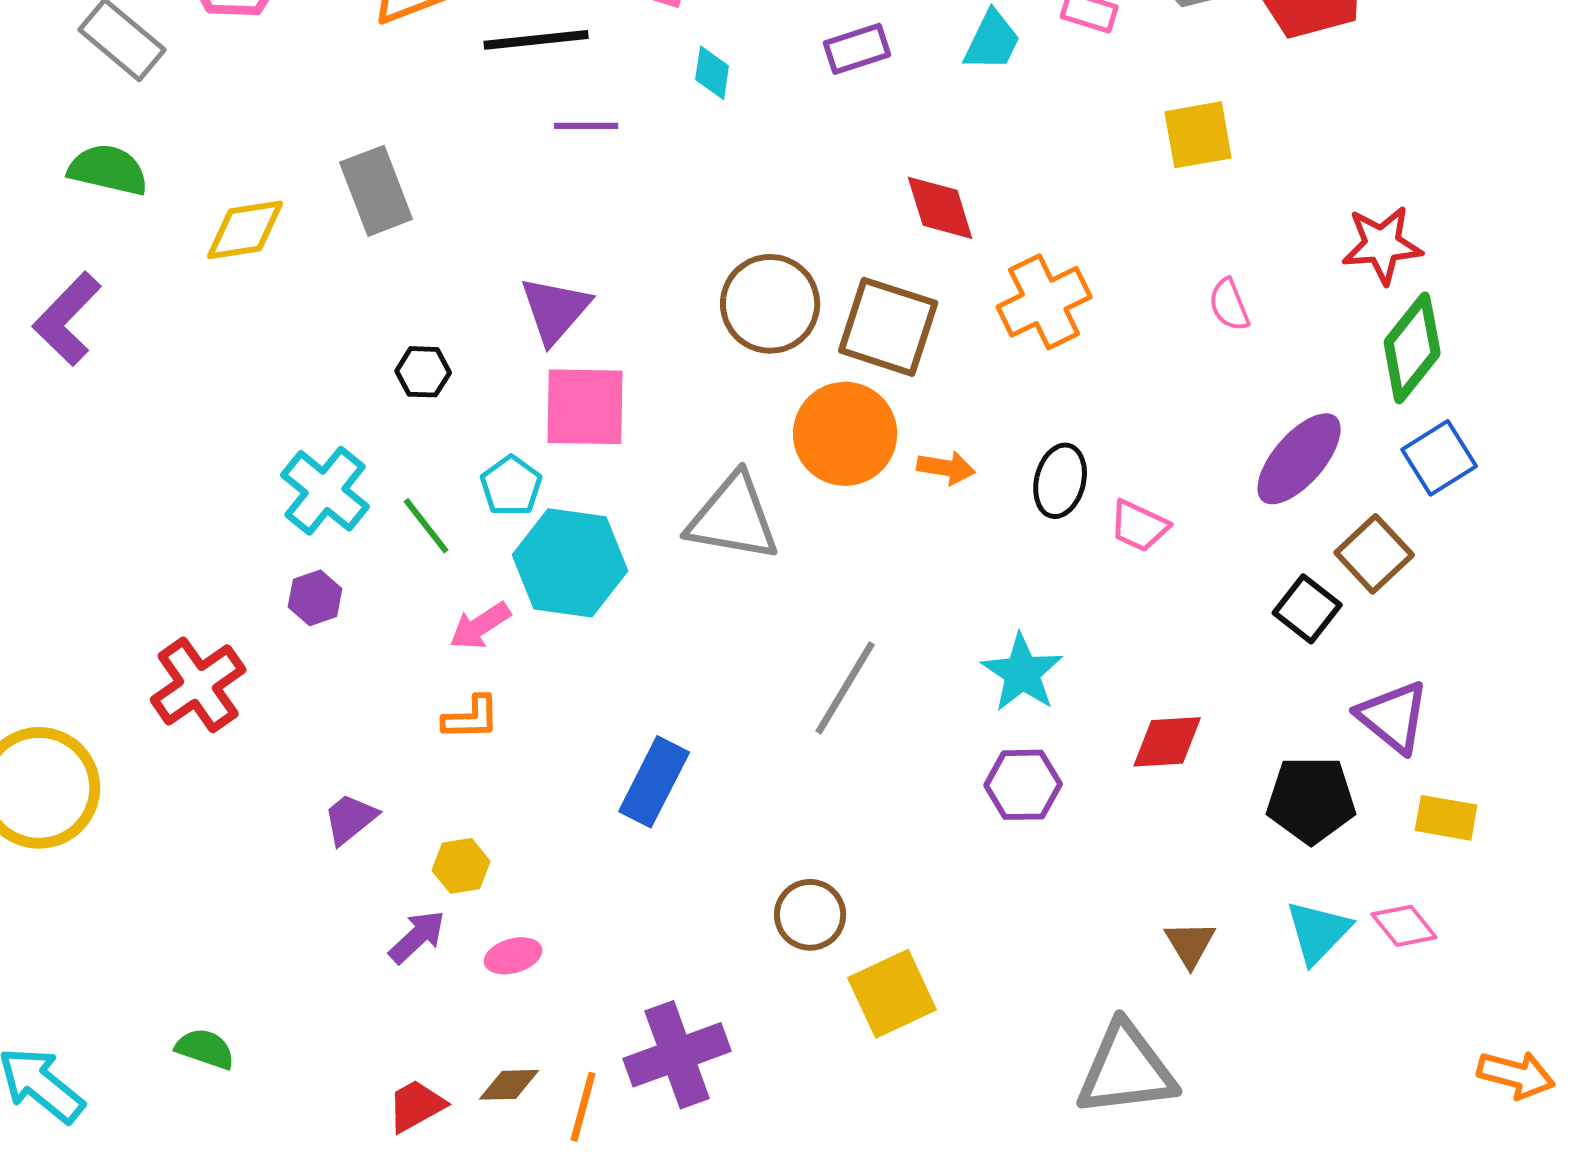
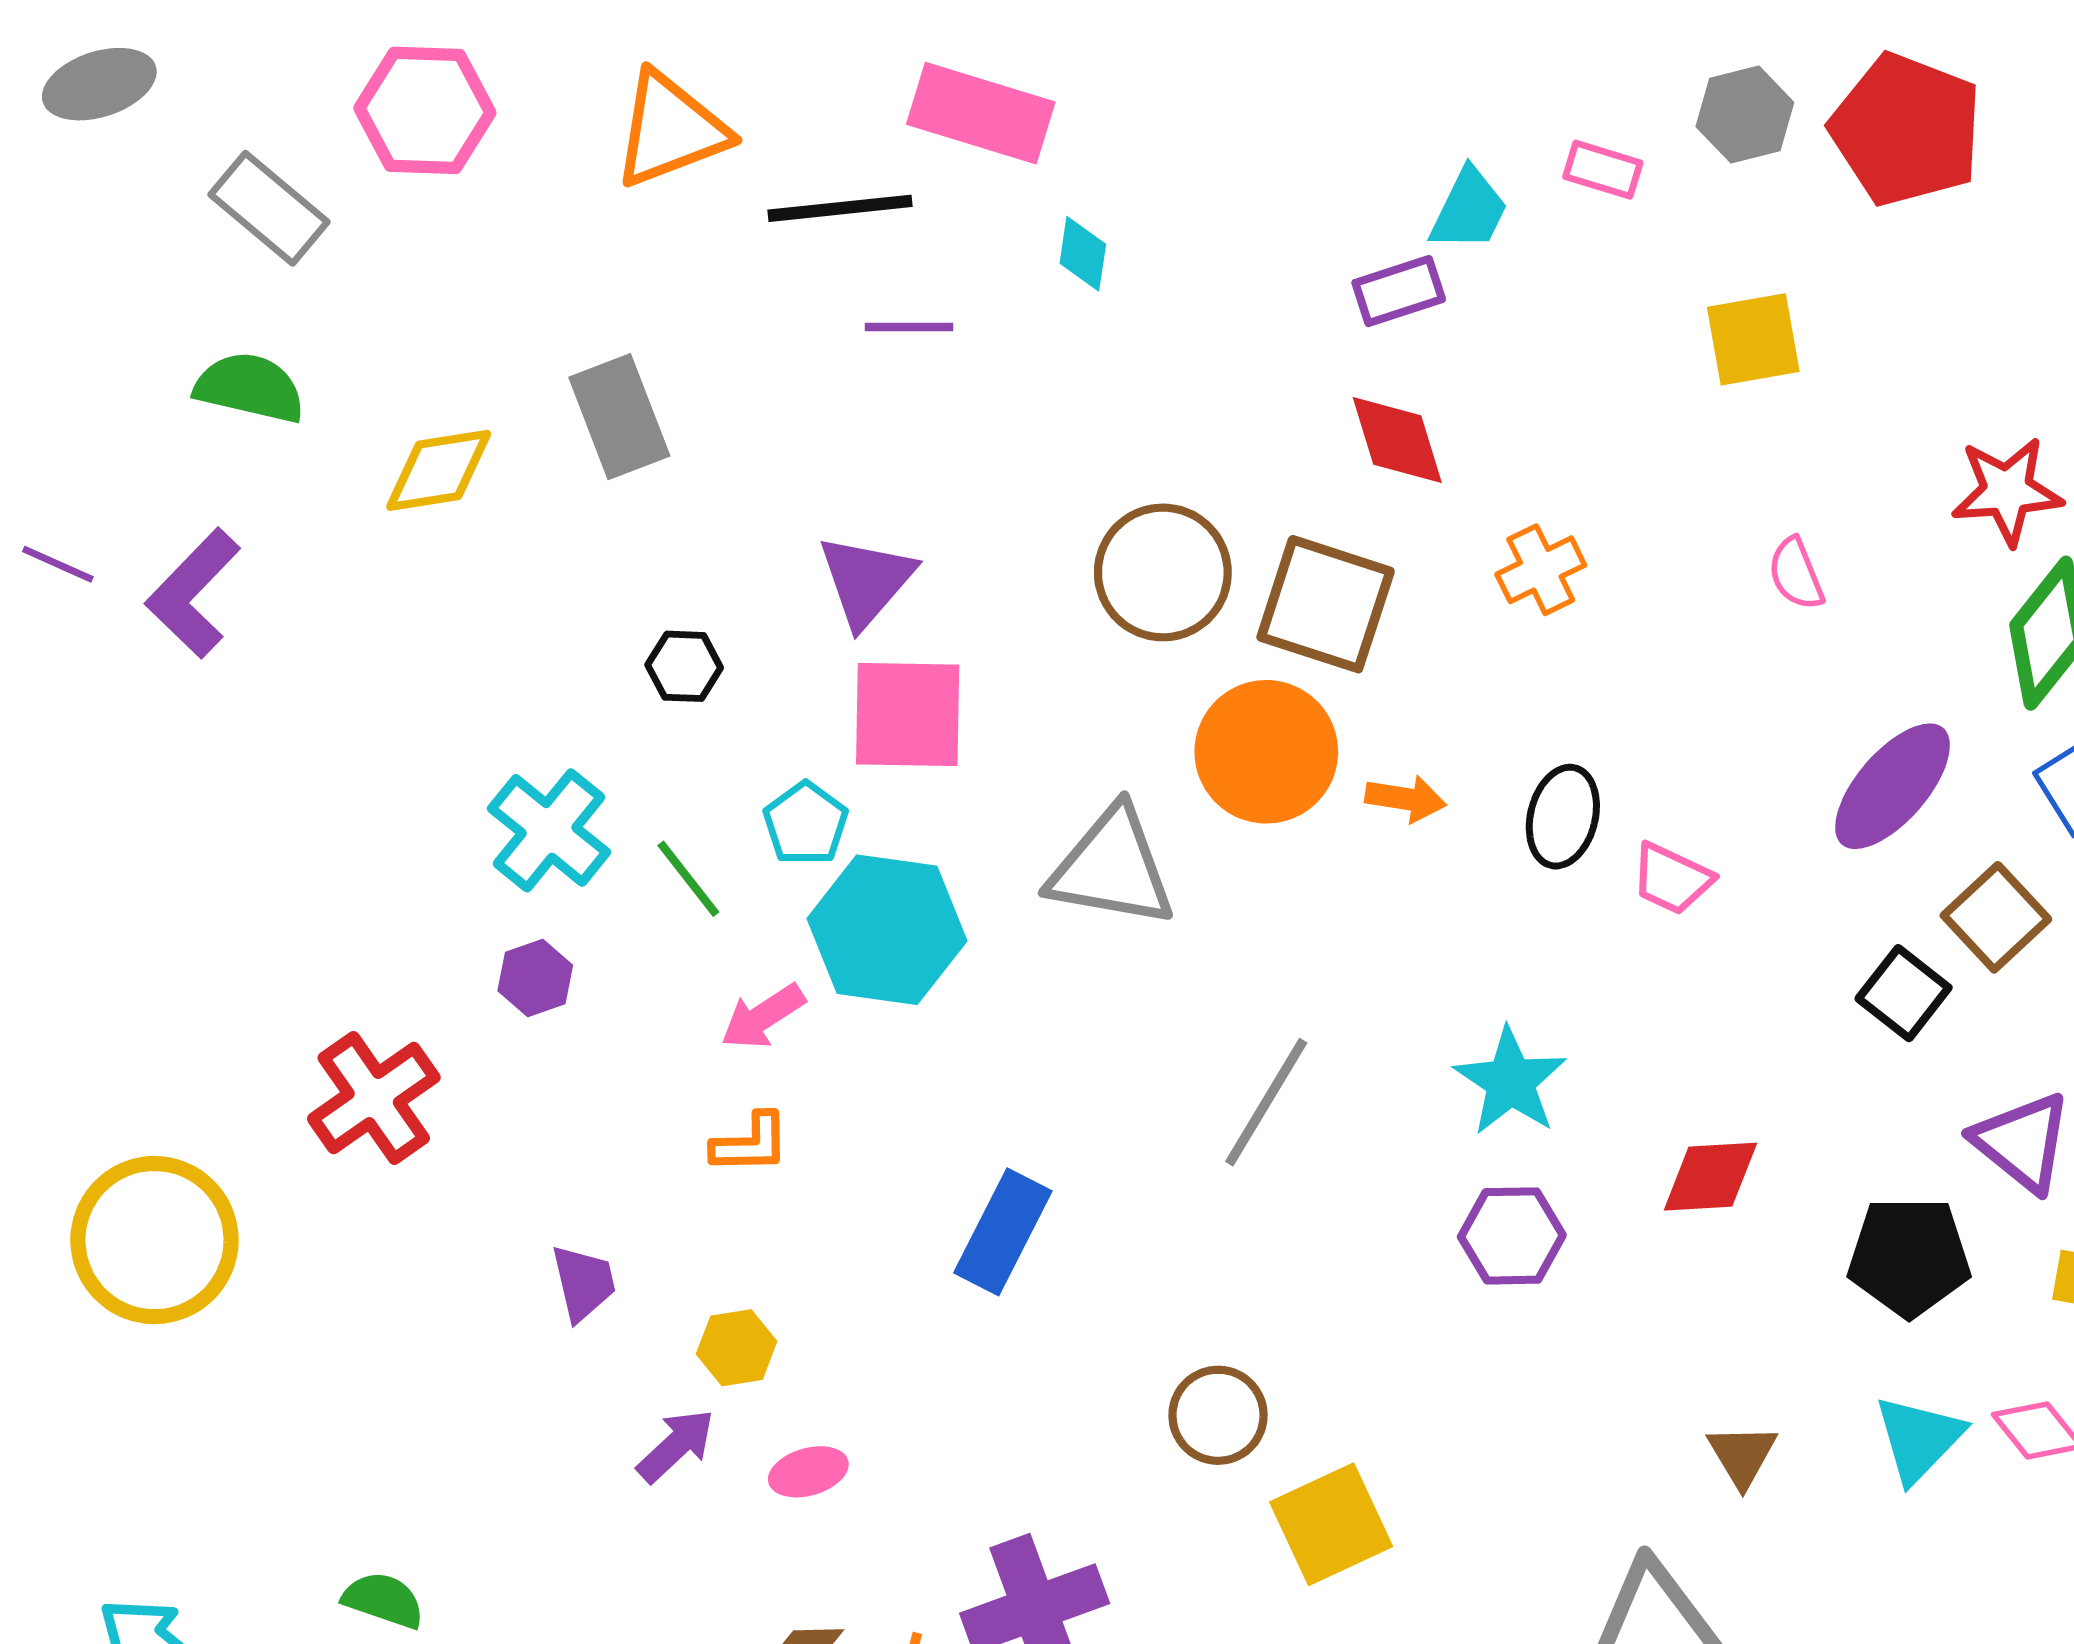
purple rectangle: (857, 49) -> (1399, 291), moved
orange cross: (1044, 302) -> (1541, 570), size x0.7
purple trapezoid: (350, 819) -> (583, 1283), turned 116

